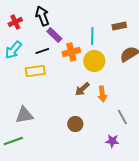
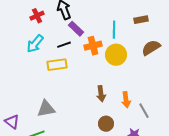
brown arrow: (82, 89) -> (101, 94), moved, turned -56
orange arrow: (102, 94) -> (126, 100), moved
brown circle: (75, 124) -> (106, 124), moved

